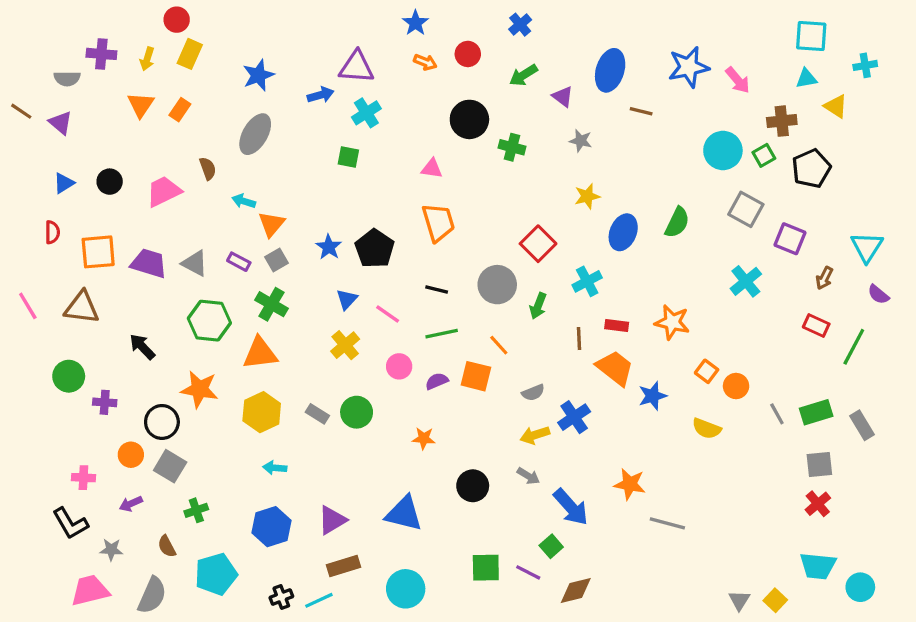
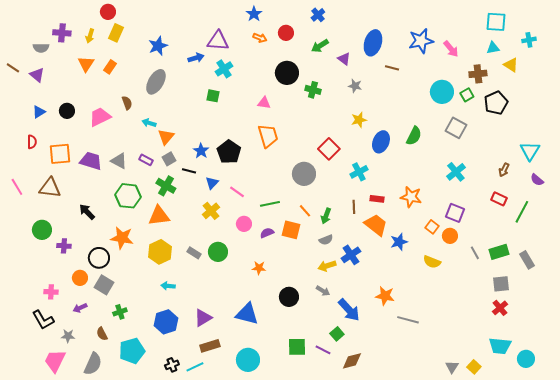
purple square: (790, 239) -> (455, 213), moved
black line: (437, 290) -> (189, 171), moved
green arrow: (538, 306) -> (326, 216), moved
pink trapezoid: (90, 590) -> (55, 361), turned -50

